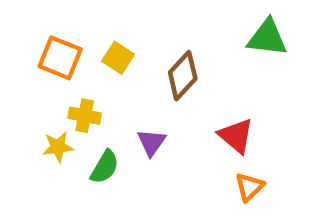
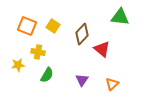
red triangle: (236, 136) -> (102, 49), moved
purple triangle: (151, 142) -> (82, 80), moved
yellow star: (58, 147) -> (18, 65), moved

